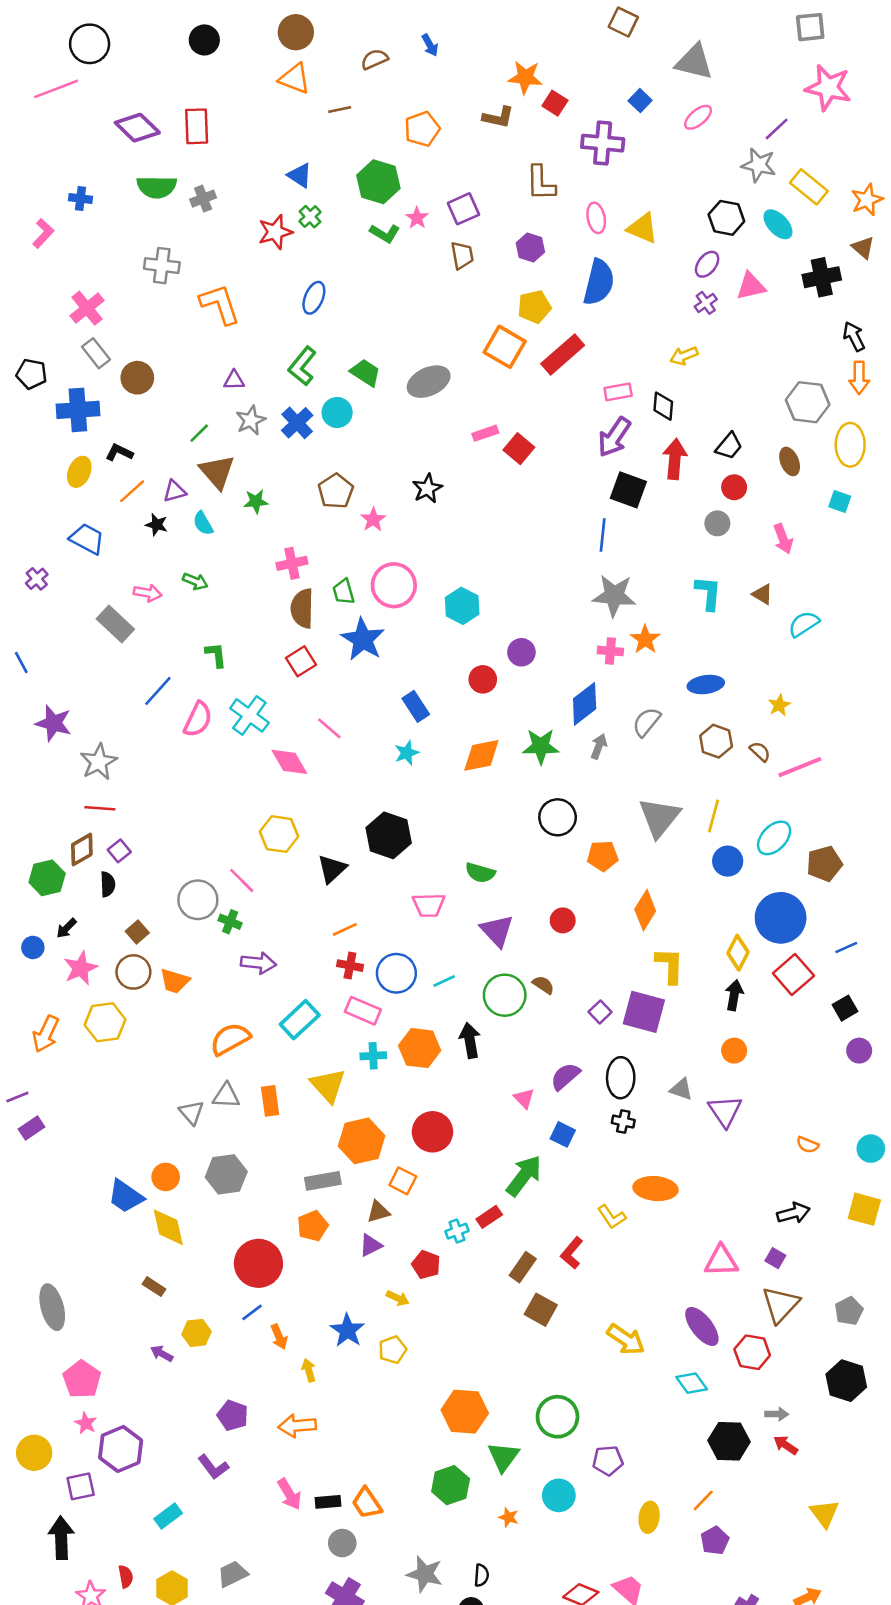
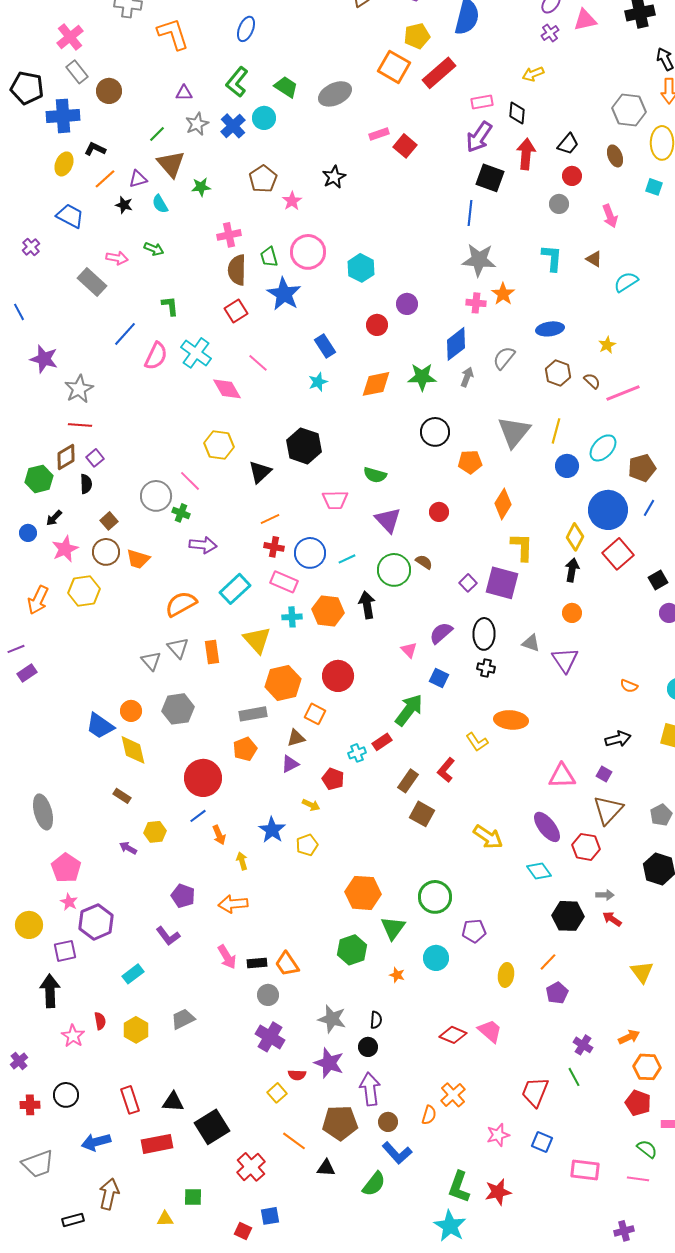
black pentagon: (32, 374) -> (27, 88), size x1.4
blue line: (846, 947) -> (649, 508), moved, turned -36
gray triangle: (226, 1096) -> (178, 648), turned 45

